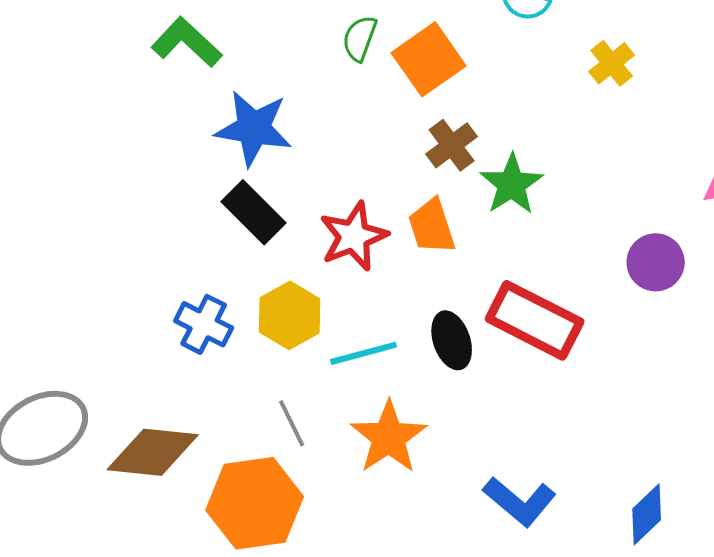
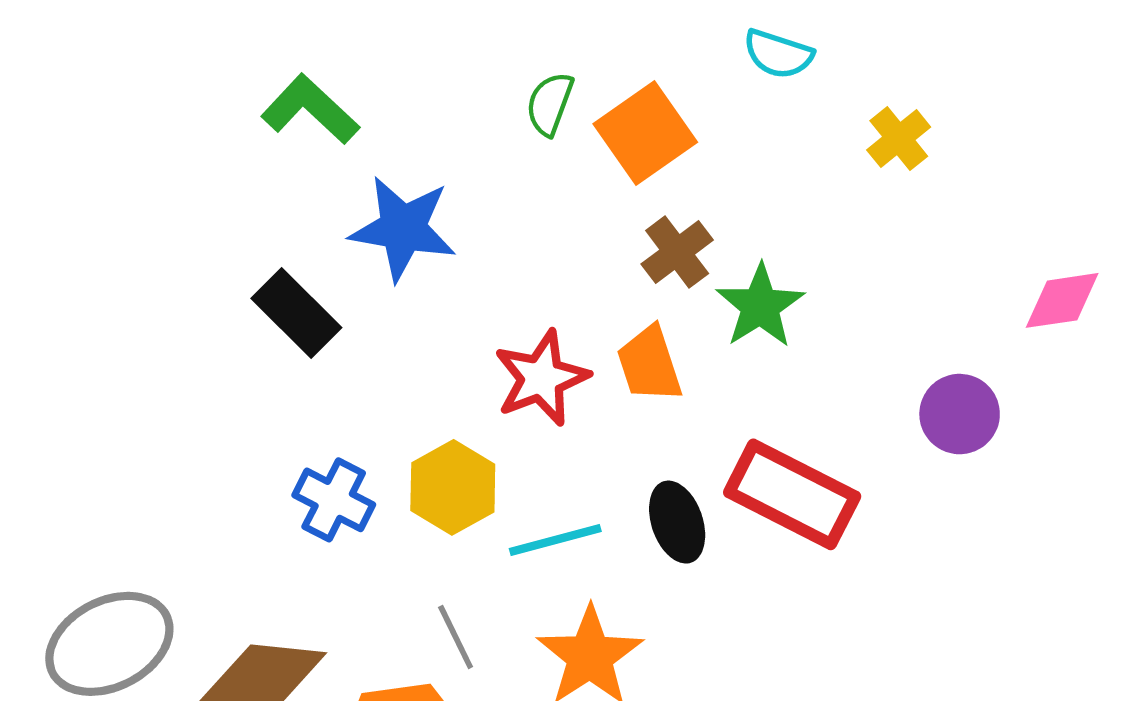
black rectangle: (254, 212) -> (296, 313), moved

